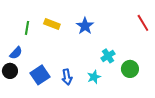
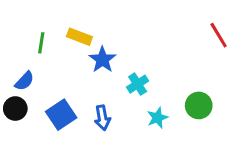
blue star: (85, 26) -> (102, 60), moved
cyan cross: (108, 56) -> (138, 84), moved
cyan star: (94, 77) -> (157, 118), moved

